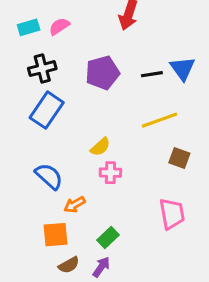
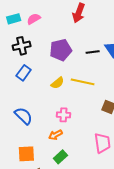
blue rectangle: (47, 110) -> (24, 73), size x0.7
yellow line: (160, 120) -> (83, 82), moved, turned 30
yellow semicircle: (100, 147) -> (58, 83), moved
orange arrow: (75, 205) -> (55, 135), moved

